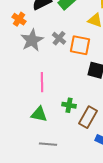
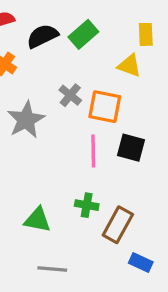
gray star: (32, 40) -> (26, 120), moved
pink line: (42, 82) -> (93, 151), moved

